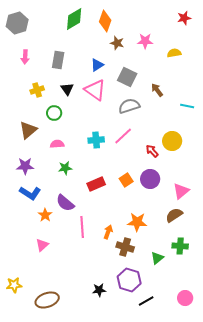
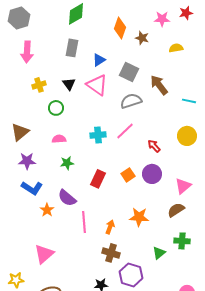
orange diamond: (105, 21) -> (120, 28), moved
pink star: (145, 41) -> (162, 19), moved
brown star: (117, 43) -> (142, 38), moved
pink arrow: (25, 57) -> (27, 52), size x1.5
gray rectangle: (58, 60) -> (72, 48), moved
brown arrow: (157, 90) -> (159, 85), size x1.5
brown triangle: (28, 130) -> (20, 132), moved
yellow circle: (172, 141) -> (187, 136), moved
red rectangle: (96, 184) -> (98, 179), turned -42
pink triangle: (42, 245) -> (44, 254), moved, size x1.5
brown cross: (125, 247) -> (111, 253), moved

